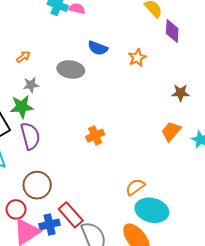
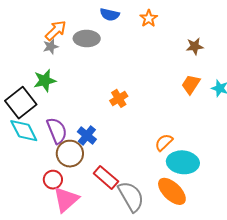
orange arrow: (23, 57) -> (56, 31), moved, size x1.6
gray star: (31, 85) -> (51, 47), moved
purple semicircle: (30, 136) -> (57, 131), moved
blue cross: (50, 224) -> (87, 136), moved, turned -30

